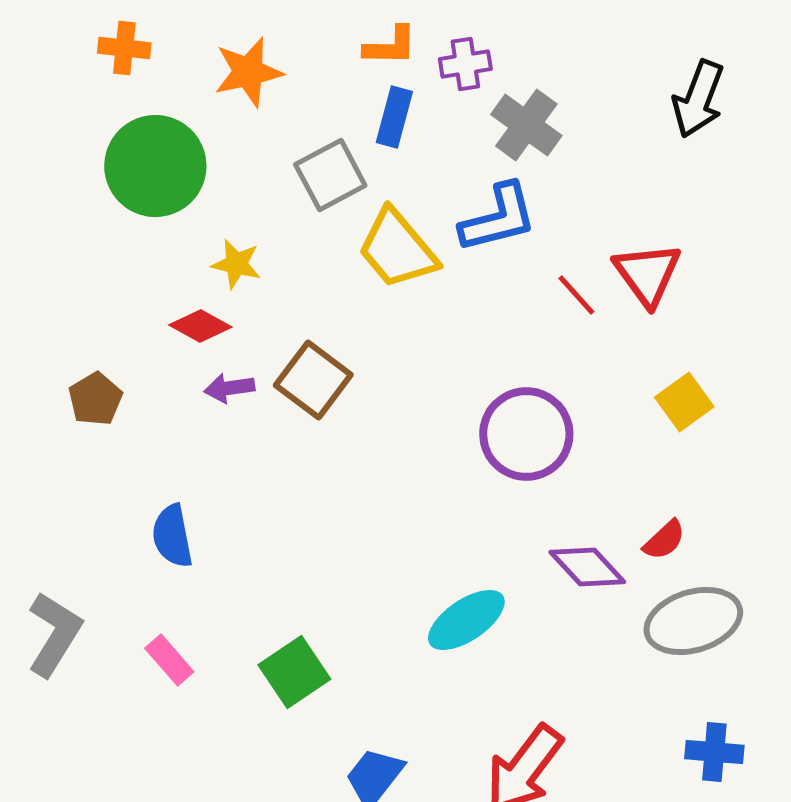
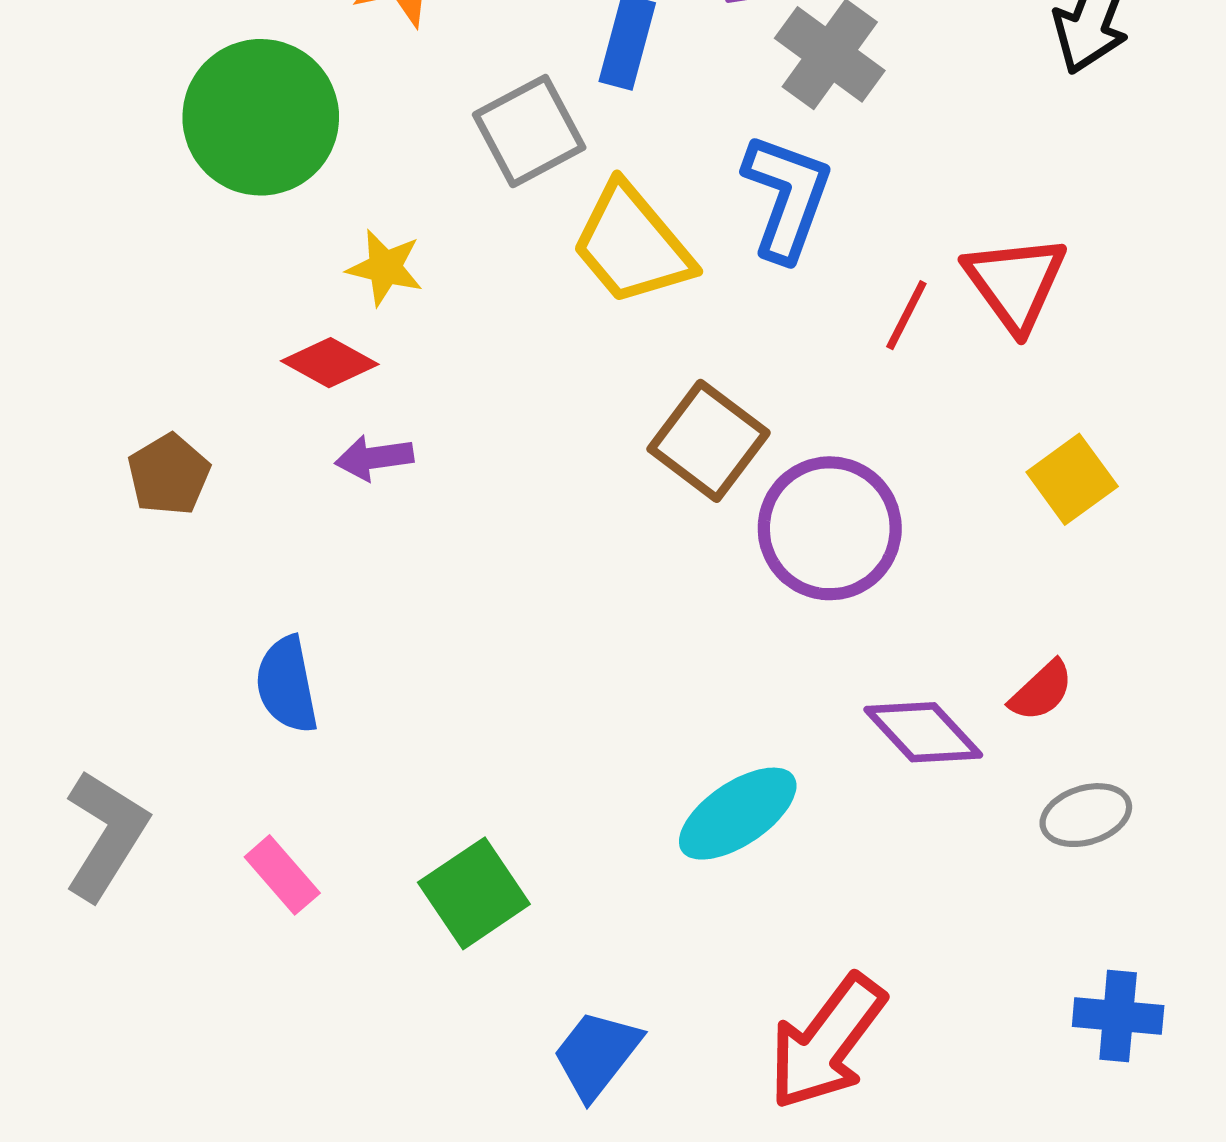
blue L-shape: (498, 218) -> (787, 197), turned -56
red line: (576, 295) -> (906, 315), turned 69
brown square: (313, 380) -> (709, 441), moved
gray ellipse: (693, 621) -> (1086, 815), size x0.6

